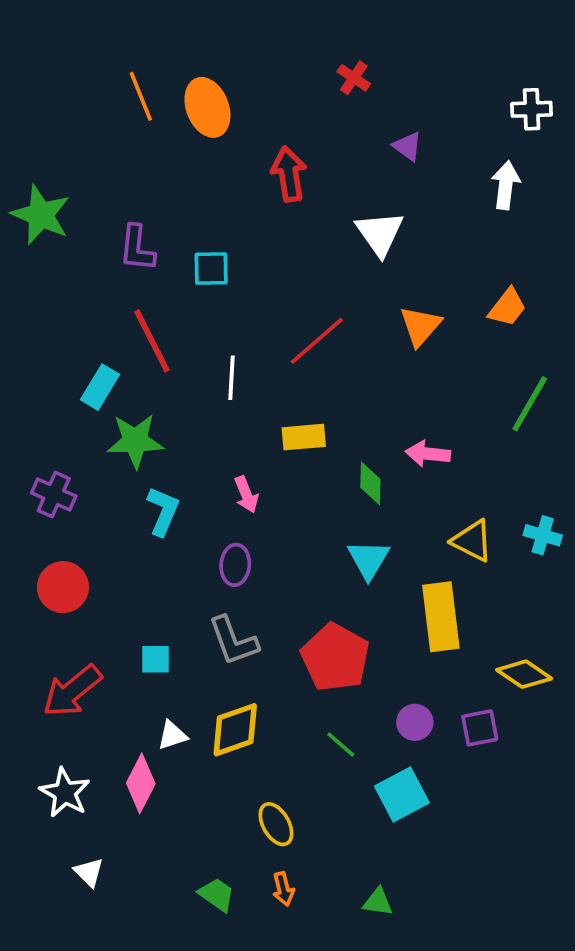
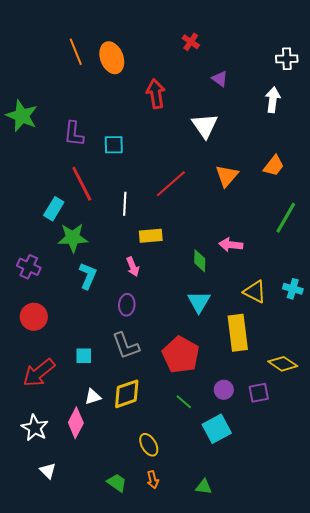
yellow rectangle: (304, 437) -> (151, 236), moved

